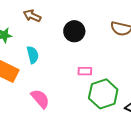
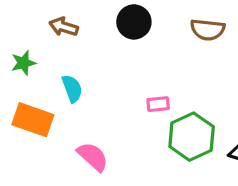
black circle: (74, 31) -> (134, 22), moved

